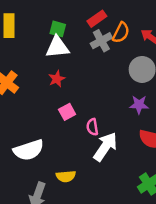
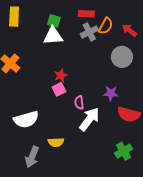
red rectangle: (97, 19) -> (86, 14), turned 35
red star: (57, 79) -> (61, 75), moved
purple star: (139, 105) -> (111, 93), moved

